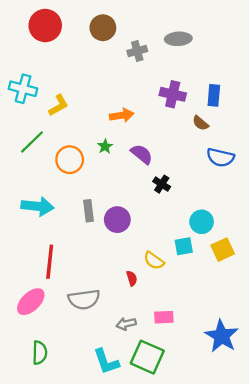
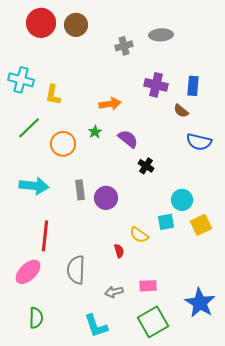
brown circle: (103, 28) -> (76, 25), moved
yellow L-shape: (59, 105) -> (53, 95), turned 130
gray semicircle: (84, 299) -> (76, 270), turned 100
green square: (147, 357) -> (153, 322), moved, turned 36

